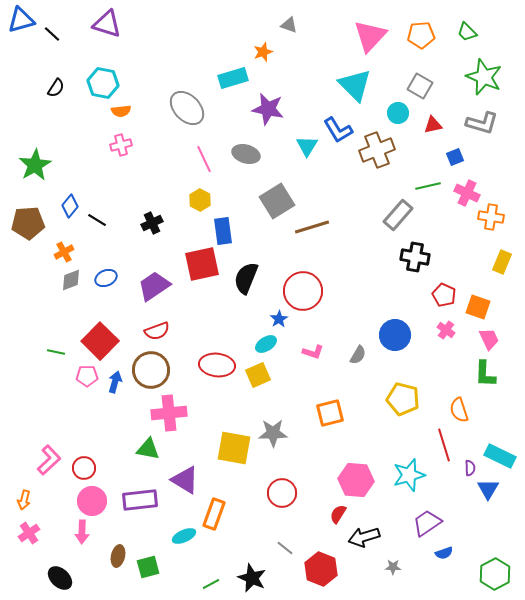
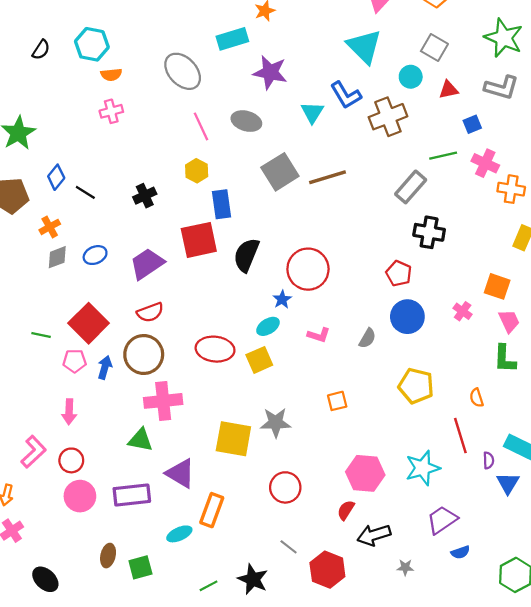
brown line: (312, 227) -> (327, 177), moved
red pentagon: (444, 295) -> (399, 273), moved
orange semicircle: (459, 410) -> (477, 398), size x0.7
orange square: (330, 413) -> (337, 401), size x0.7
pink arrow: (82, 532) -> (69, 412), moved

